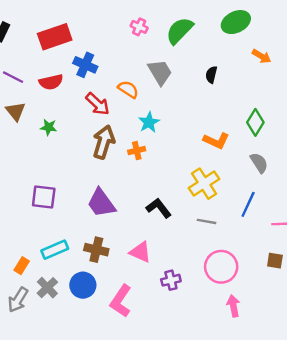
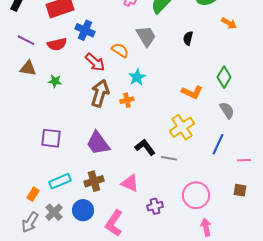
brown triangle: (16, 111) -> (28, 68), turned -42
gray line: (206, 221) -> (169, 158), moved
brown cross: (96, 250) -> (94, 181), turned -30

